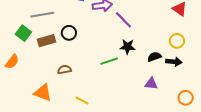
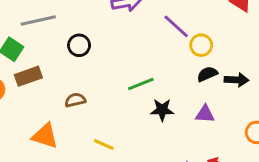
purple line: (123, 20) -> (176, 26), moved
brown rectangle: (47, 41) -> (28, 76), moved
yellow circle: (177, 41) -> (201, 45), moved
black star: (128, 47) -> (162, 110), moved

